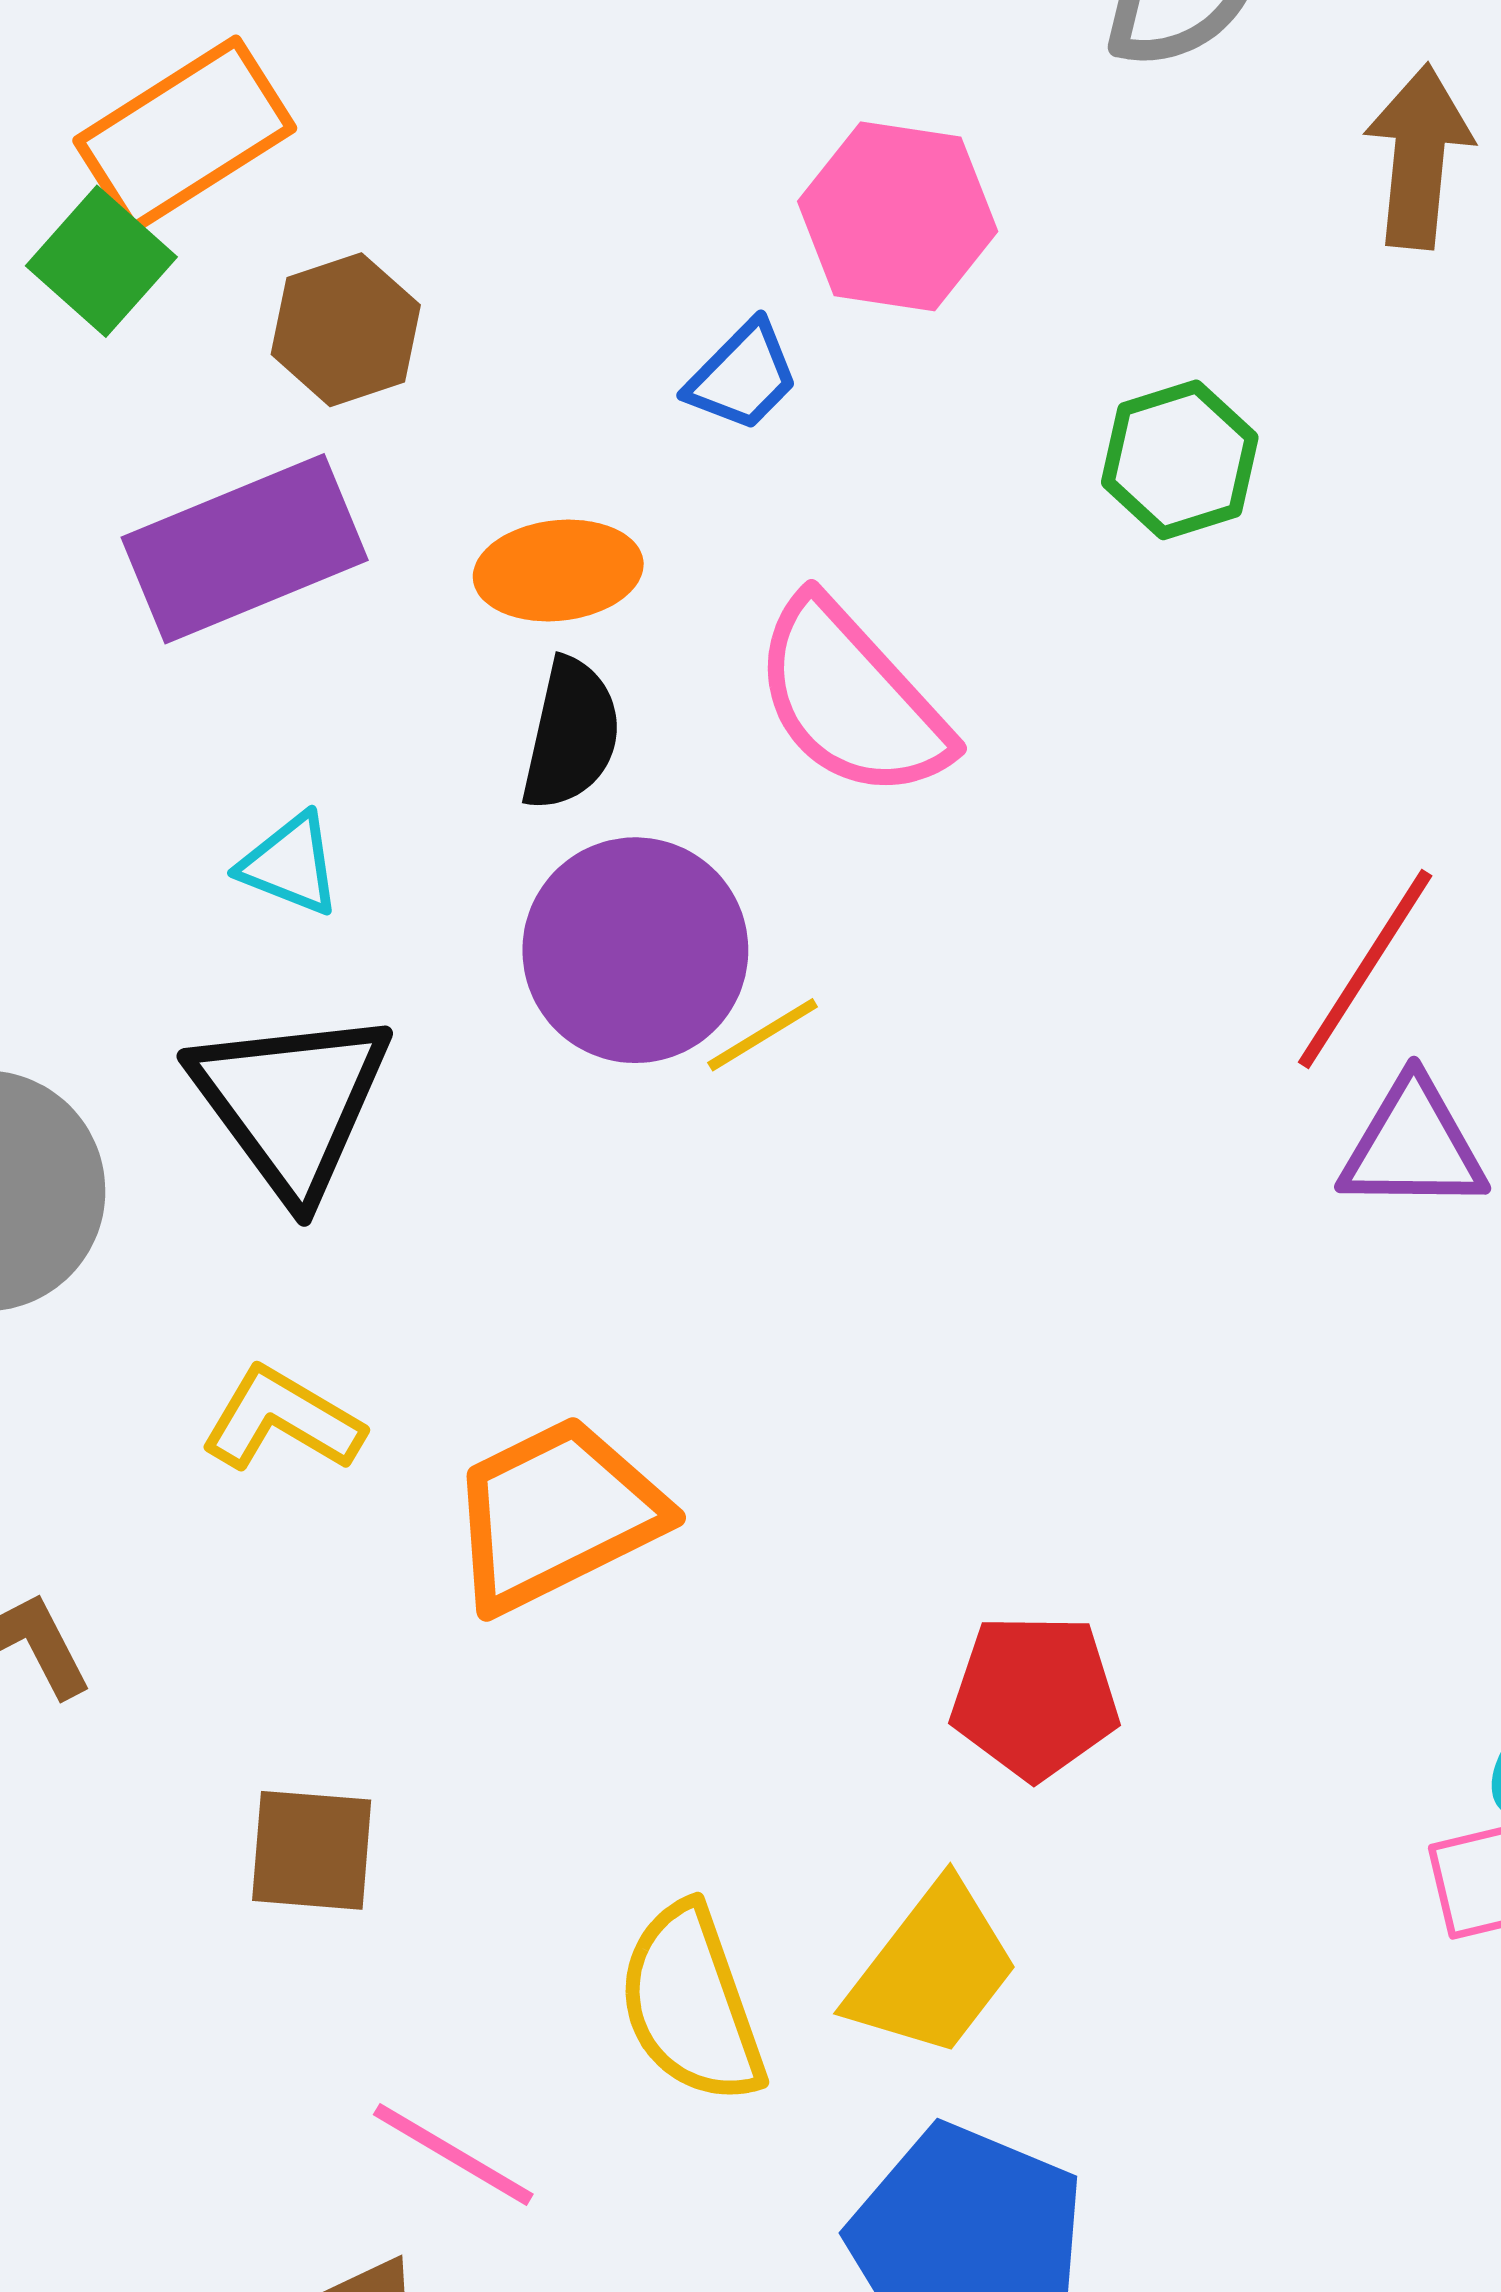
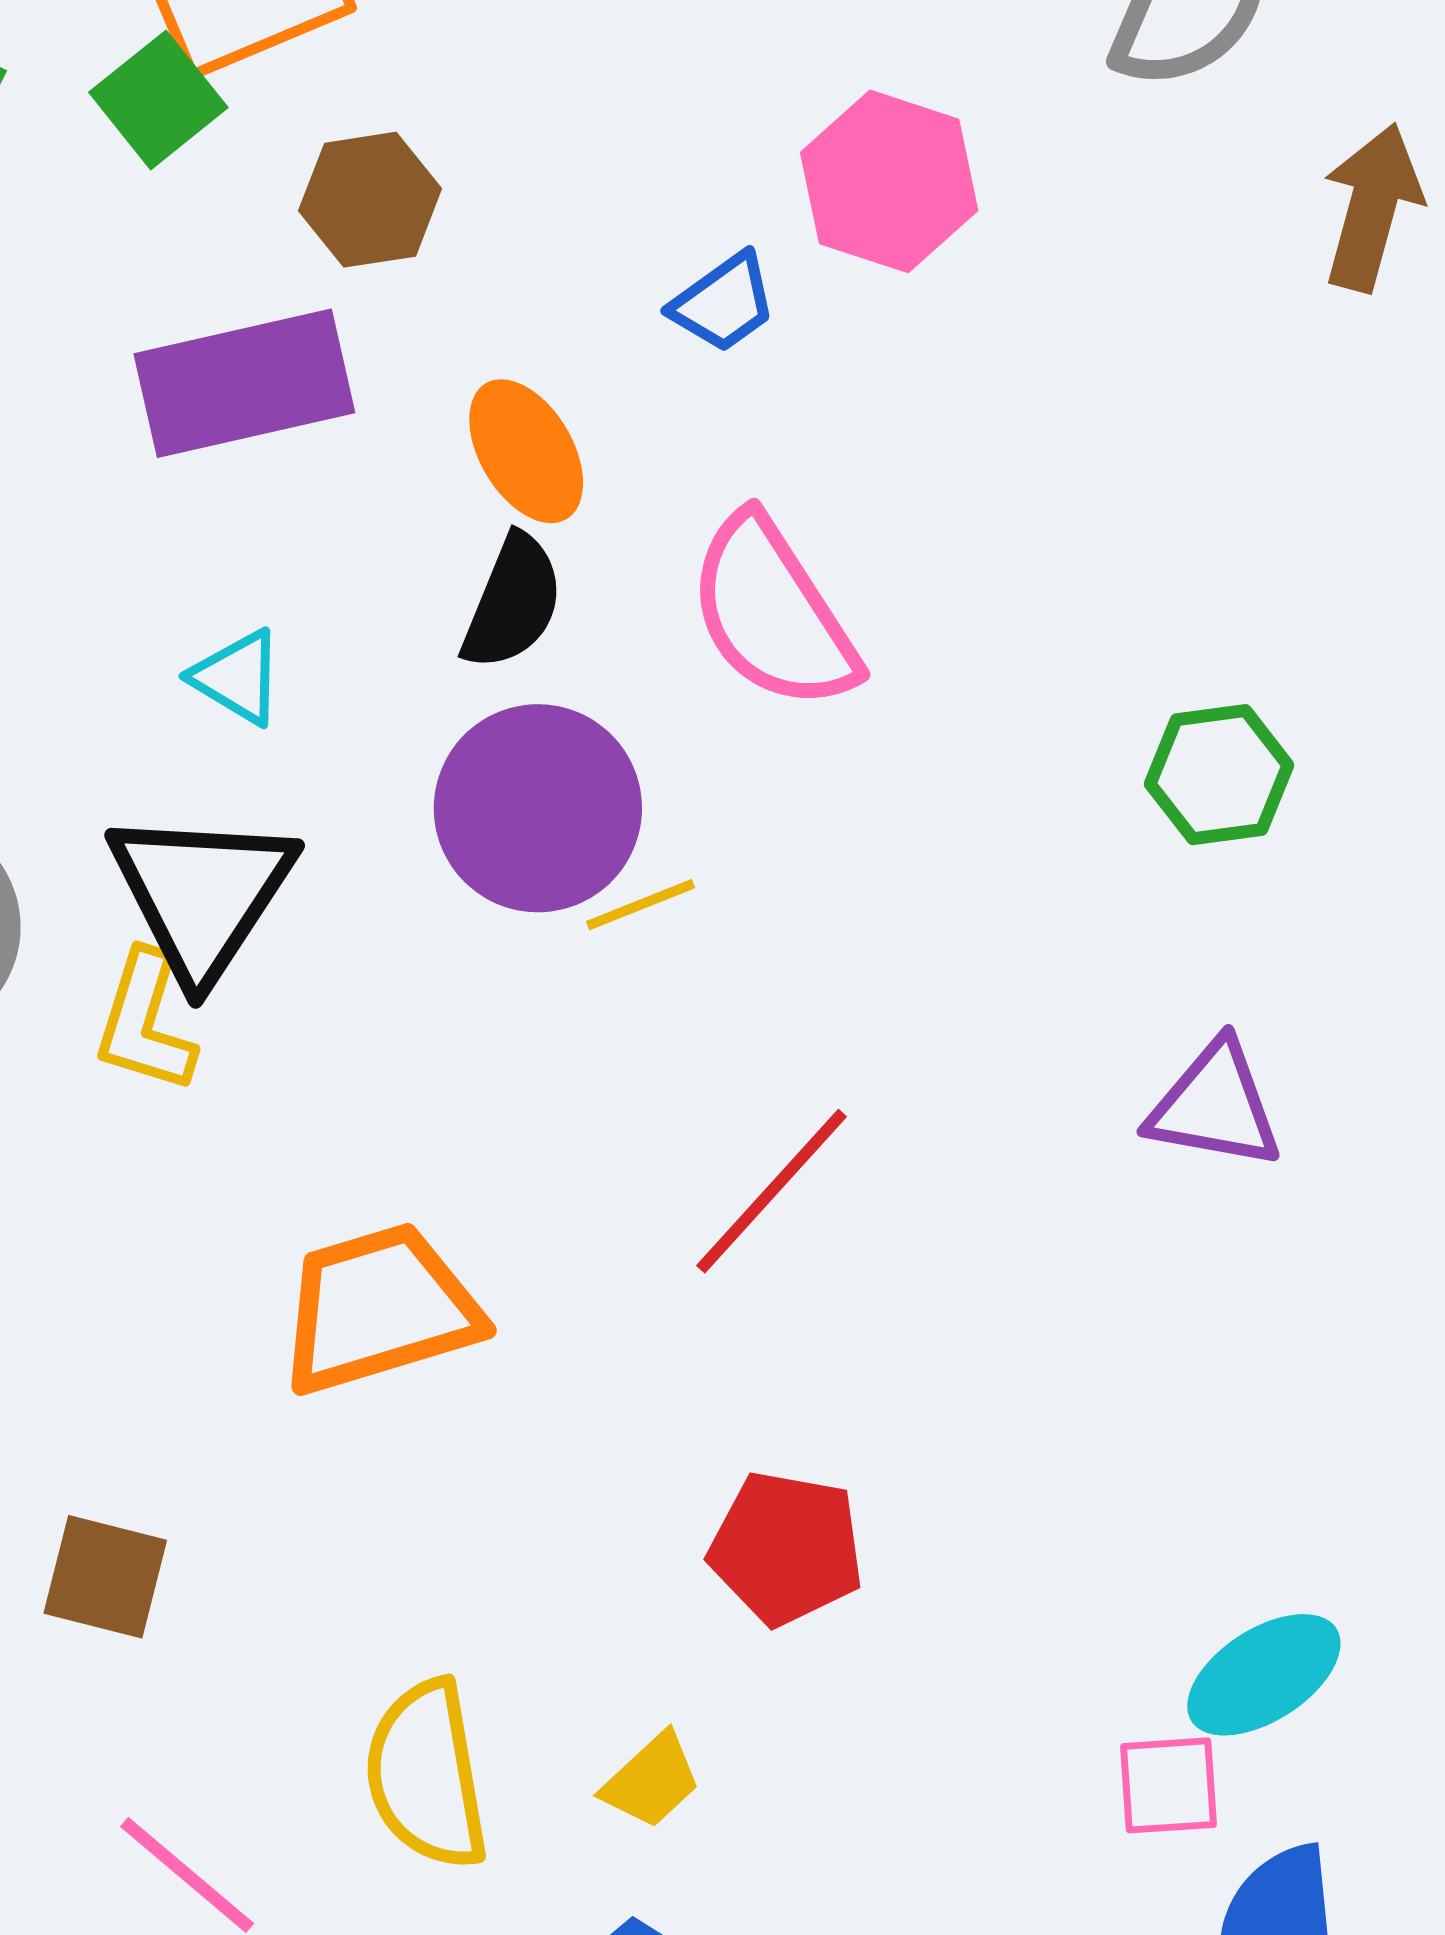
green hexagon: (1180, 460) -> (1219, 775), moved
orange ellipse: (558, 571) -> (526, 451), turned 56
red line: (1365, 969) -> (772, 1191), moved
yellow L-shape: (282, 1420) -> (145, 1022), moved, turned -113
yellow trapezoid: (933, 1970) -> (652, 1781), size x0.6

